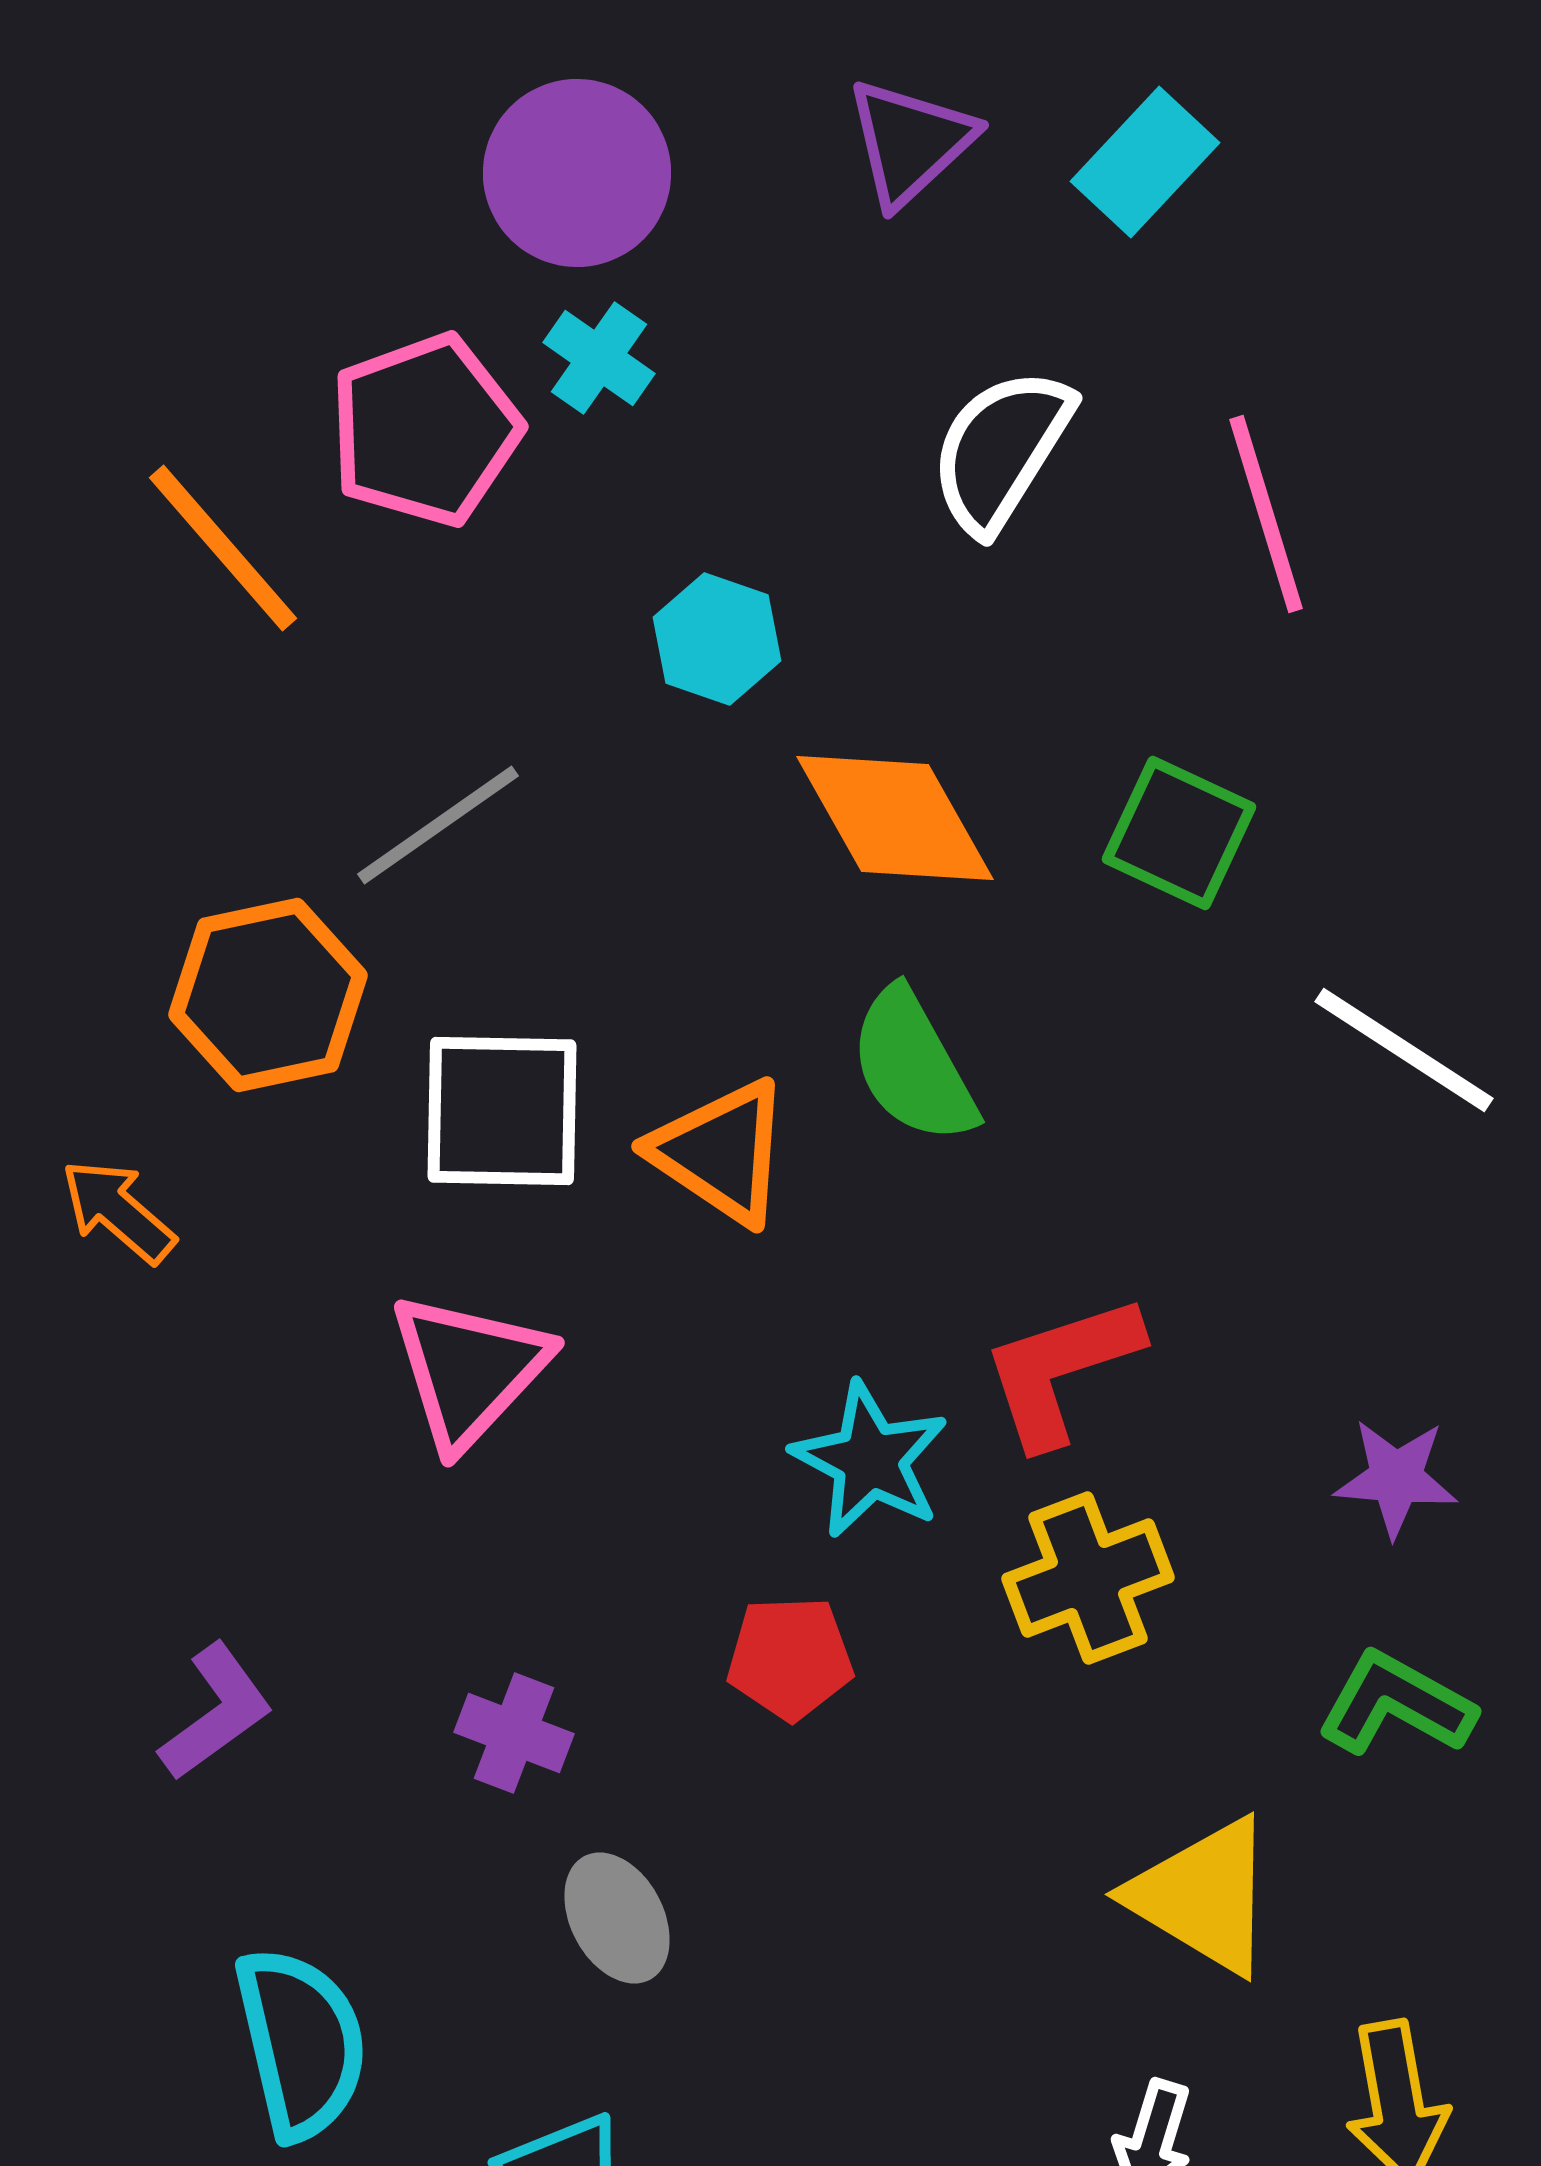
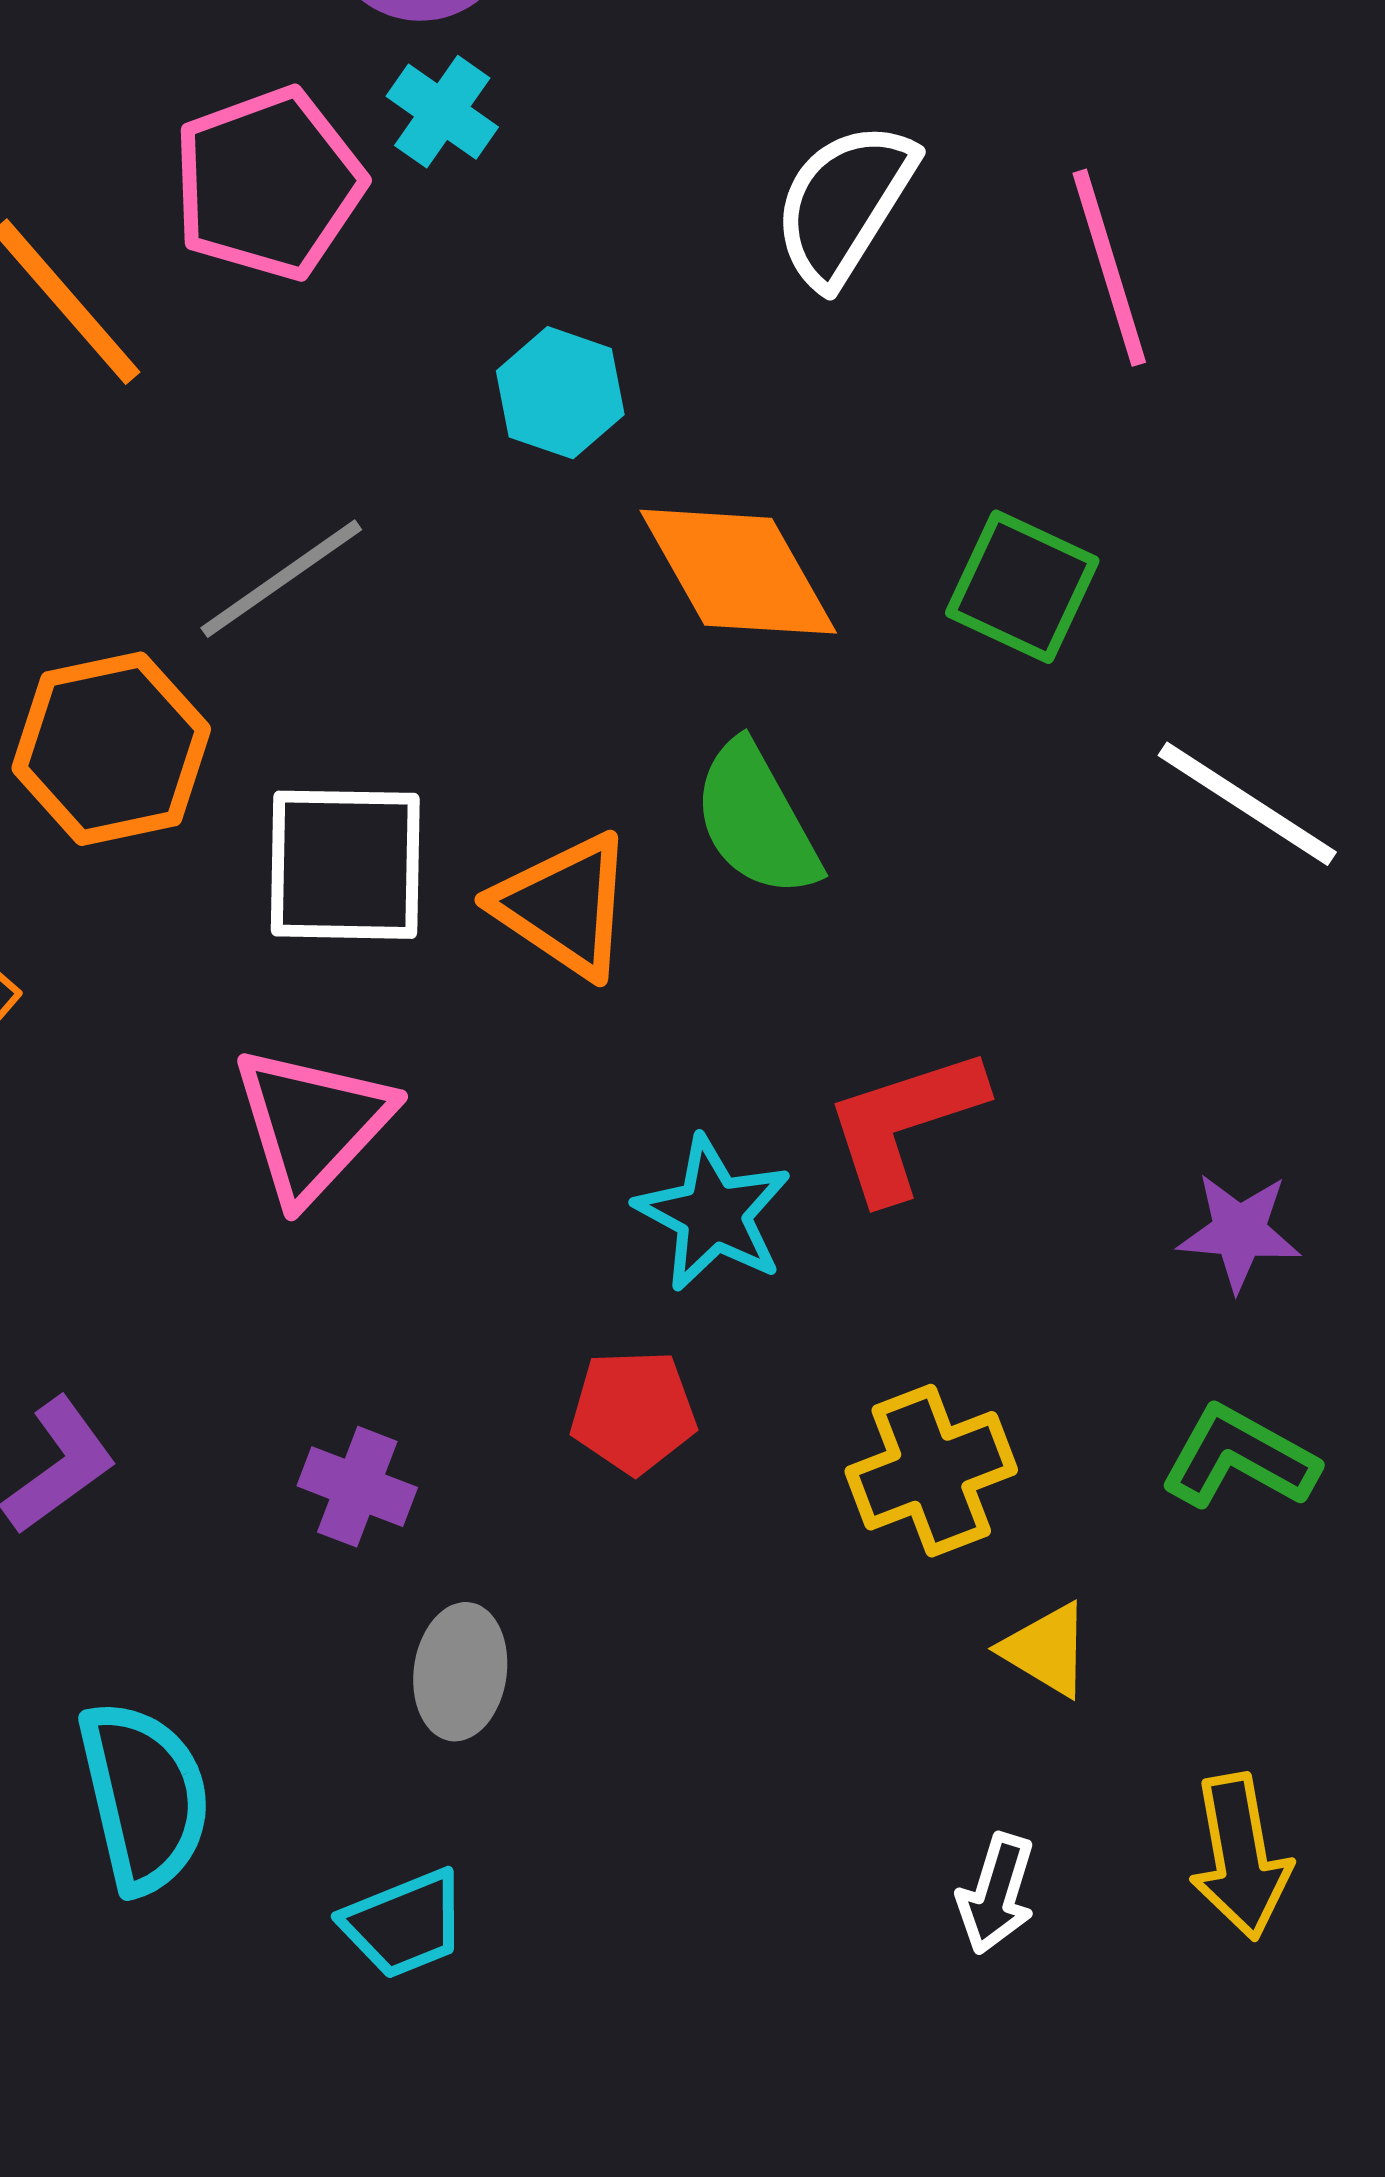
yellow cross: (1088, 1578) -> (931, 1471), moved
yellow triangle: (1203, 1896) -> (1046, 1650), size x0.6
gray ellipse: (617, 1918) -> (460, 1672), turned 36

